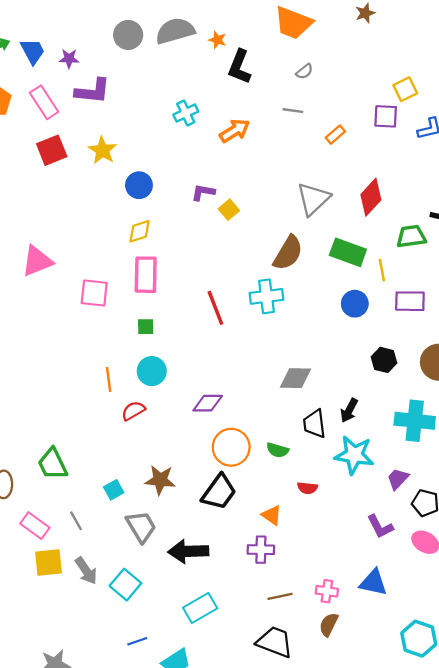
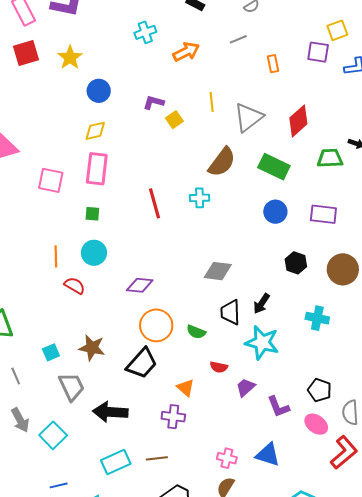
gray line: (293, 111) -> (238, 39), turned -36
orange rectangle: (335, 135) -> (273, 64), turned -66
yellow line: (382, 270) -> (212, 102), moved
cyan cross: (266, 296) -> (200, 198), size x0.7
red semicircle: (133, 411) -> (75, 286), turned 55
cyan cross: (415, 421) -> (317, 318), size x0.7
purple trapezoid: (398, 479) -> (246, 387), moved
brown line: (280, 596) -> (157, 458), moved

